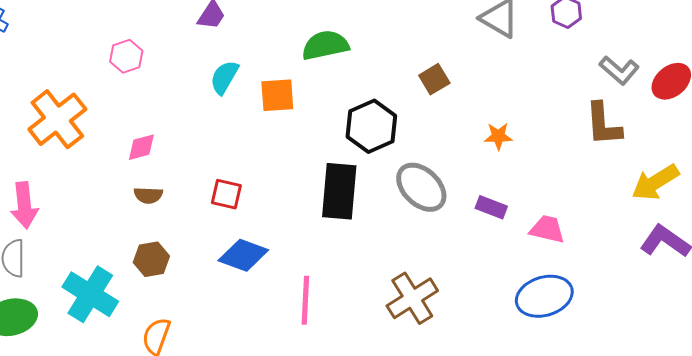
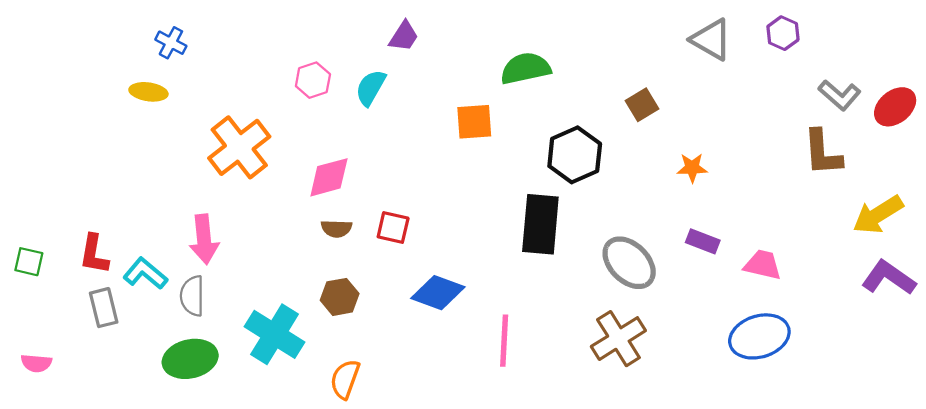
cyan semicircle: (224, 77) -> (371, 88), moved
orange star: (498, 136) -> (692, 168), moved
pink diamond: (141, 147) -> (329, 177), size x1.4
gray ellipse: (421, 187) -> (629, 263), moved
red square: (226, 194) -> (393, 228), moved

